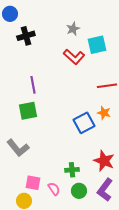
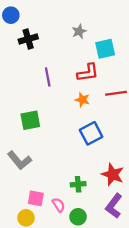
red L-shape: (74, 57) -> (88, 73), moved, turned -50
purple line: (33, 85) -> (48, 77), moved
orange star: (104, 113) -> (82, 100), moved
green circle: (79, 191) -> (78, 217), moved

